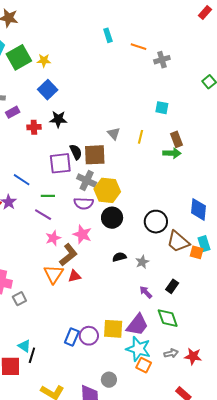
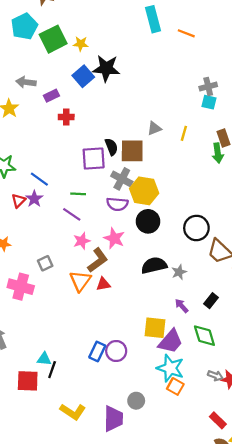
cyan rectangle: (108, 35) -> (153, 19), size x1.6
gray cross: (162, 60) -> (208, 87), moved
purple rectangle: (13, 112) -> (51, 96), moved
black star: (58, 119) -> (106, 68), moved, size x1.4
gray triangle: (114, 134) -> (154, 128), turned 48
green arrow: (172, 153) -> (218, 153), turned 78
blue line: (22, 180) -> (39, 179), moved
black semicircle: (119, 257) -> (154, 265), size x1.6
gray square: (19, 299) -> (45, 263), moved
yellow square: (113, 329) -> (155, 328), moved
cyan triangle: (24, 346) -> (44, 359), turned -32
gray arrow: (171, 353) -> (215, 376), moved, turned 32

